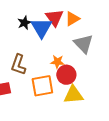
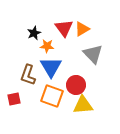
blue triangle: (41, 28) -> (51, 67), moved
orange star: (57, 62) -> (47, 46), moved
orange square: (42, 86) -> (52, 96), turned 30

